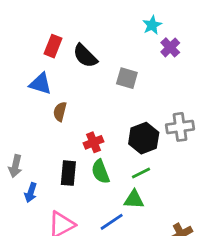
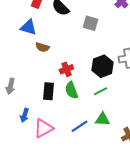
brown semicircle: (60, 112) -> (42, 47), turned -88
blue arrow: (31, 193) -> (24, 115), moved
green triangle: (134, 200) -> (102, 119), moved

